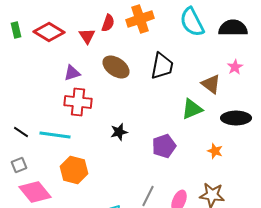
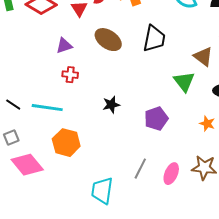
red cross: (78, 102) -> (70, 75), size x0.6
green triangle: (192, 109) -> (184, 82), turned -45

